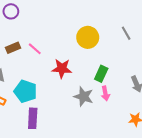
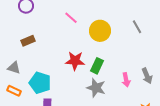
pink line: (35, 49) -> (71, 18), moved
green rectangle: (101, 74) -> (97, 66), moved
pink arrow: (105, 93) -> (126, 80), moved

